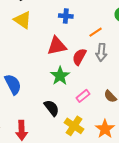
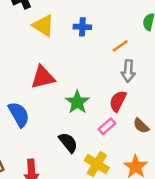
yellow triangle: (23, 20) -> (43, 26), moved
red triangle: (57, 46) -> (43, 77), moved
red semicircle: (79, 57) -> (118, 101), moved

